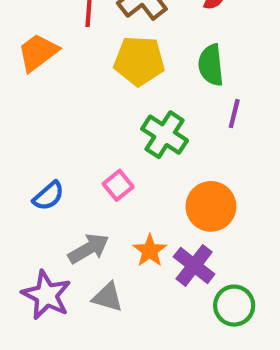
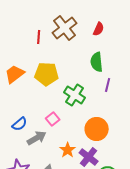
orange trapezoid: (38, 52) -> (15, 74), moved
yellow pentagon: (139, 61) -> (47, 74), moved
gray arrow: (89, 249) -> (37, 138), moved

